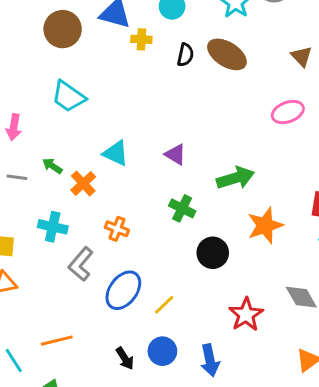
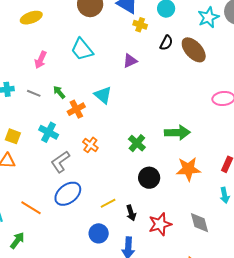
purple triangle: (175, 154) -> (130, 61), moved, turned 49
blue ellipse: (123, 290) -> (68, 194), moved
orange line: (57, 341) -> (31, 208), turned 30
black arrow: (125, 358) -> (131, 213), moved

